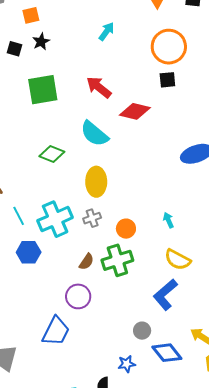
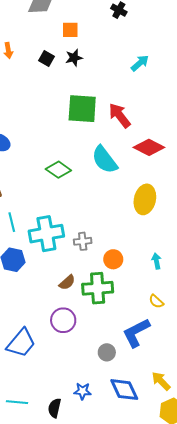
green square: (43, 90) -> (82, 109), moved
yellow ellipse: (96, 182) -> (145, 199), moved
yellow semicircle: (178, 260) -> (156, 301), size x0.6
purple circle: (78, 296) -> (63, 320), moved
gray circle: (142, 331) -> (107, 352), moved

